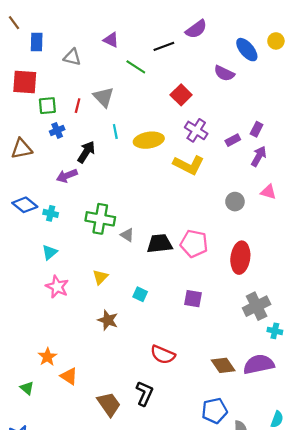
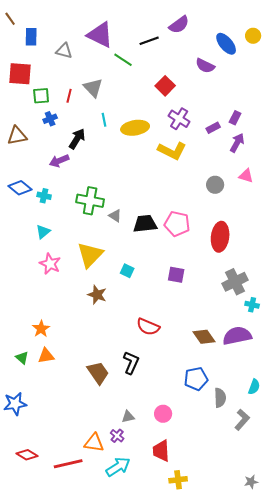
purple triangle: (111, 40) -> (100, 35), size x1.8
yellow triangle: (100, 277) -> (90, 255), size x1.8
orange triangle: (69, 376) -> (46, 356), moved, turned -42

